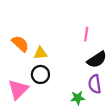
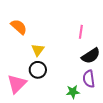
orange semicircle: (20, 44) -> (19, 27), moved
yellow triangle: (40, 53) -> (38, 50), turned -48

